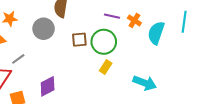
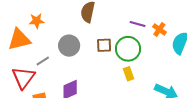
gray circle: (44, 29) -> (69, 46), moved
yellow rectangle: (106, 67) -> (128, 74), turned -56

